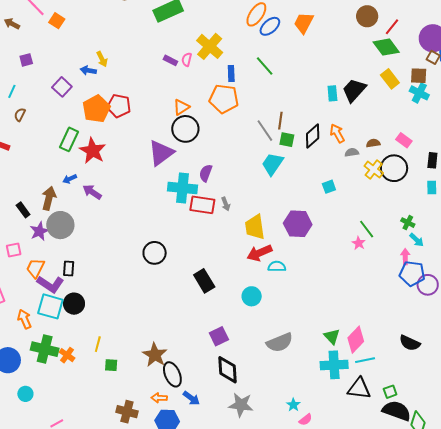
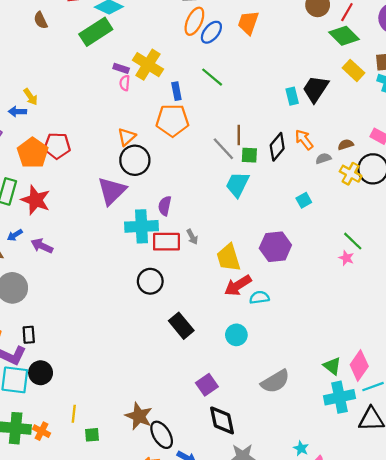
purple rectangle: (170, 60) -> (121, 68), moved
black circle: (155, 253) -> (150, 281), moved

